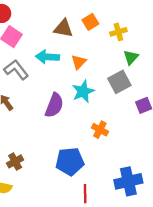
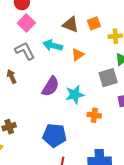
cyan star: (83, 91) -> (75, 95), moved
orange cross: (100, 130) -> (94, 115), moved, turned -32

